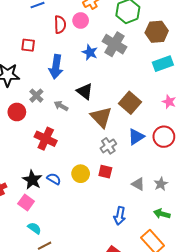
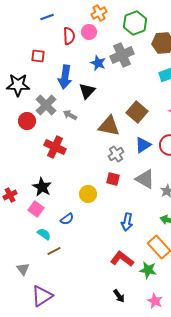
gray cross: (115, 44) -> (122, 55), turned 35
black triangle: (85, 91) -> (87, 91), moved, turned 36
gray cross: (36, 96) -> (46, 105), size x1.5
brown triangle: (101, 117) -> (109, 126), turned -35
yellow circle: (81, 174) -> (88, 194), moved
blue semicircle: (54, 179) -> (67, 219), moved, turned 112
gray triangle: (138, 184) -> (145, 179), moved, size x1.5

